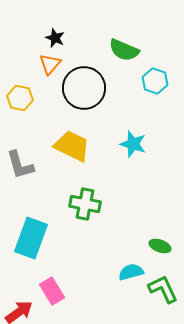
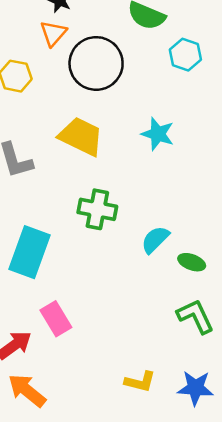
cyan semicircle: (131, 272) -> (155, 240), moved, turned -30

